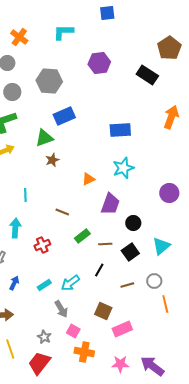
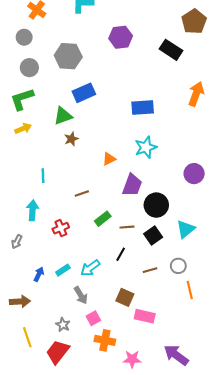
brown line: (62, 212) -> (82, 193), turned -40
black circle: (133, 223) -> (156, 205), size x1.5
blue arrow: (14, 283) -> (39, 274), moved
pink rectangle: (122, 329) -> (145, 316), turned 36
pink square: (73, 331) -> (93, 318), turned 32
pink star: (120, 364) -> (132, 359), moved

